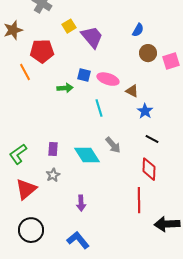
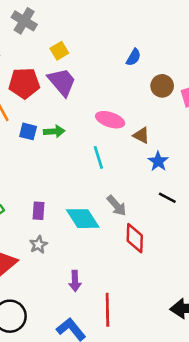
blue semicircle: (138, 30) -> (133, 57), moved
purple trapezoid: (92, 37) -> (62, 82), moved
blue square: (84, 75) -> (28, 131), moved
red diamond: (149, 169) -> (135, 238), moved
red line: (139, 200) -> (107, 310), moved

